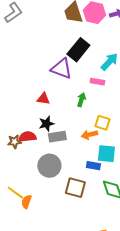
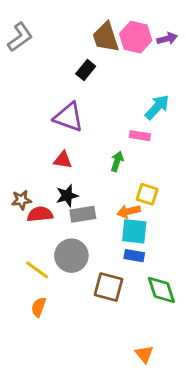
black rectangle: (78, 50) -> (86, 70), moved, size x0.6
purple triangle: (61, 69) -> (69, 117), moved
brown star: (14, 142) -> (21, 200), moved
cyan square: (106, 154) -> (134, 231), moved
yellow line: (15, 193) -> (37, 270), moved

